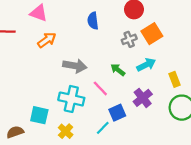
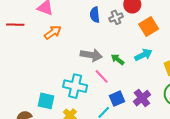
gray cross: (129, 39) -> (116, 17), moved
gray arrow: (75, 66) -> (91, 55), moved
purple cross: (143, 98) -> (142, 98), moved

